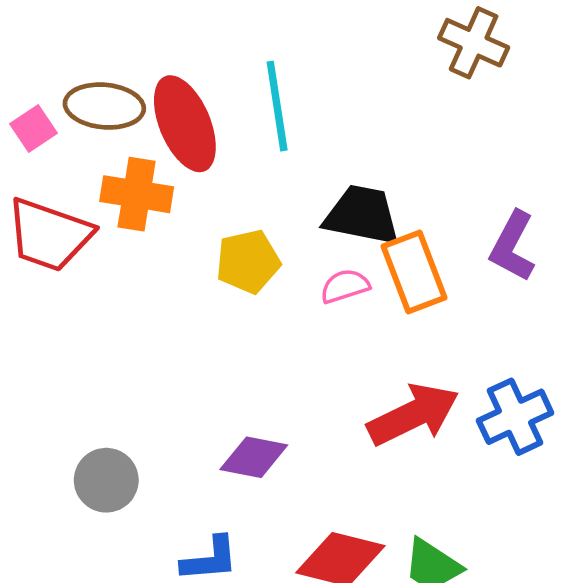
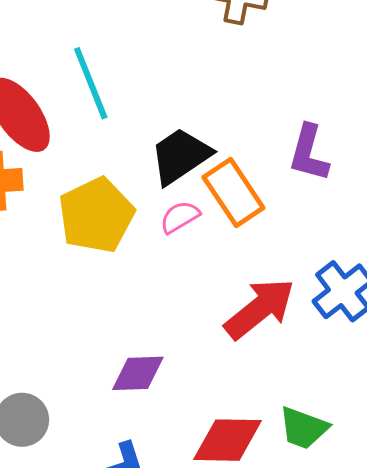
black trapezoid: (362, 215) -> (180, 156), turned -32
yellow pentagon: (248, 262) -> (96, 215), size x1.4

